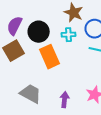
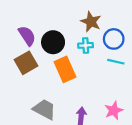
purple semicircle: (15, 26) -> (27, 36), turned 120

